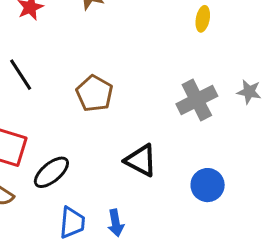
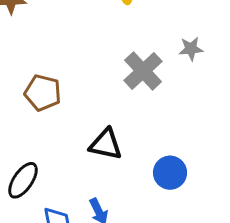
blue circle: (208, 185) -> (170, 173), moved

